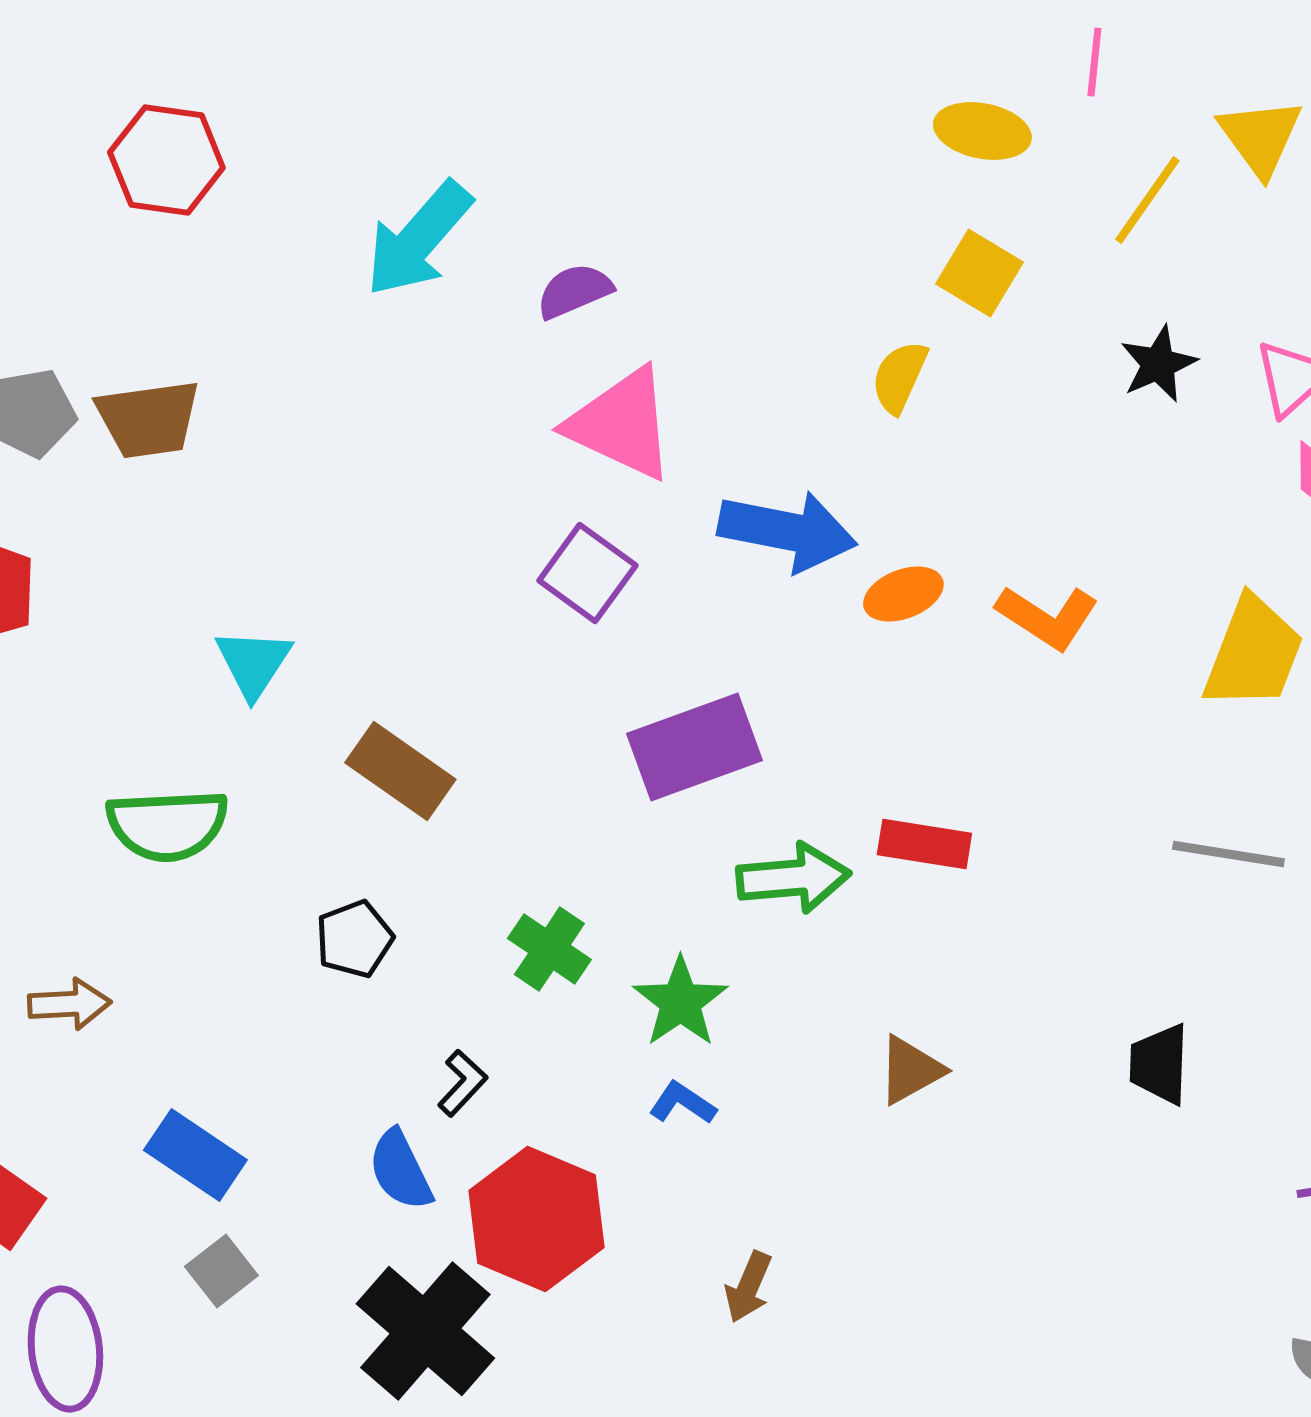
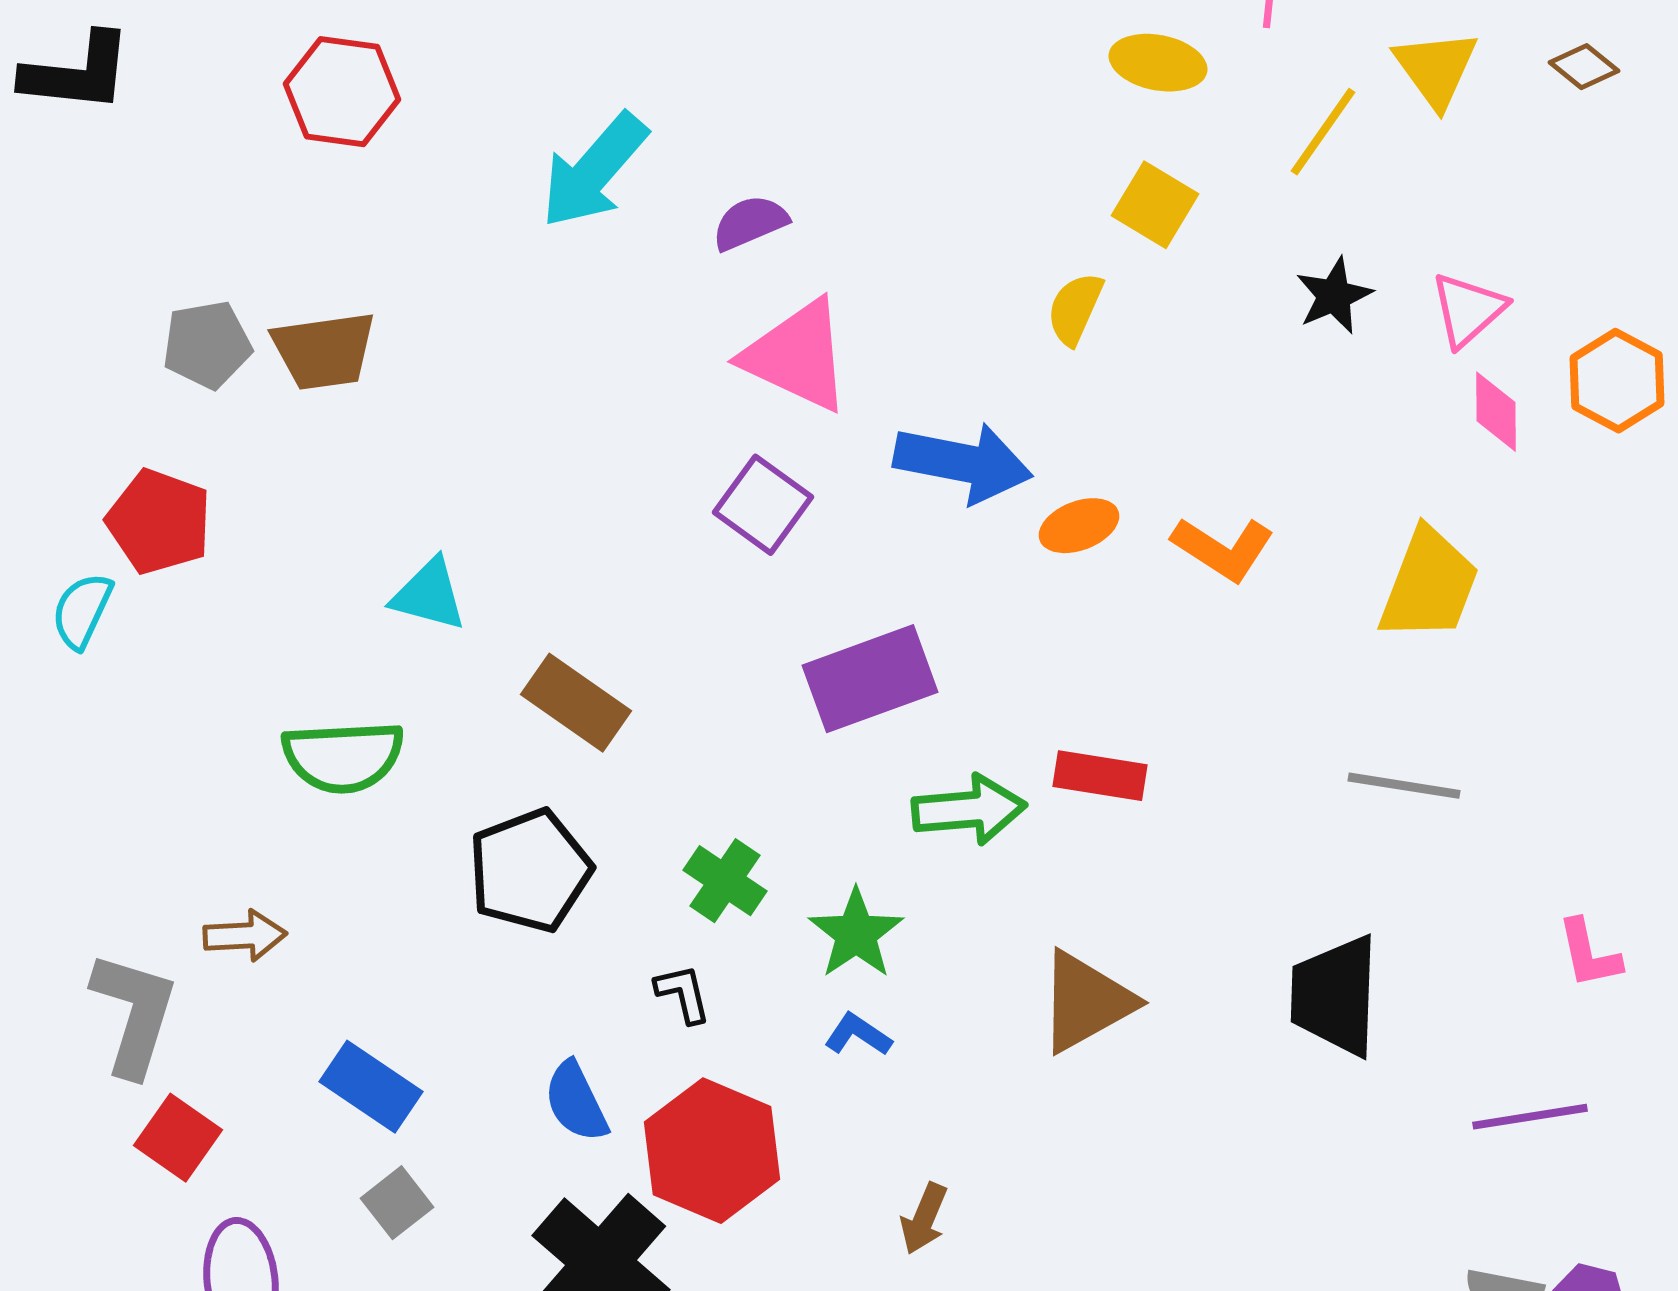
cyan triangle: (253, 663) -> (429, 595), turned -48
black pentagon: (354, 939) -> (530, 871), size x1.6
black trapezoid: (1159, 1064) -> (1335, 996), size x1.5
brown triangle: (910, 1070) -> (1086, 1002), size x1.5
black L-shape: (462, 1083) -> (683, 994), moved, turned -56

